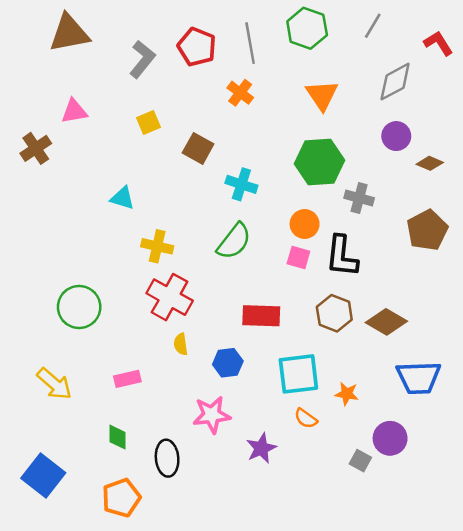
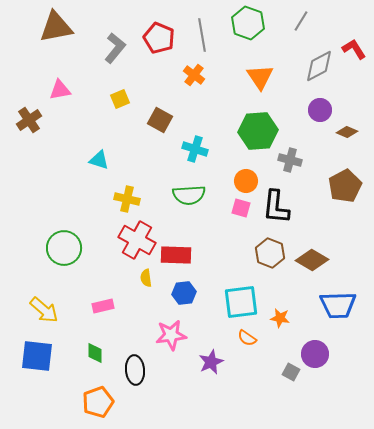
red L-shape: (438, 43) -> (354, 49), moved
green semicircle: (234, 241) -> (189, 195), turned 48
red rectangle: (261, 316) -> (176, 255), moved
blue square: (43, 475) -> (37, 356), moved, turned -32

